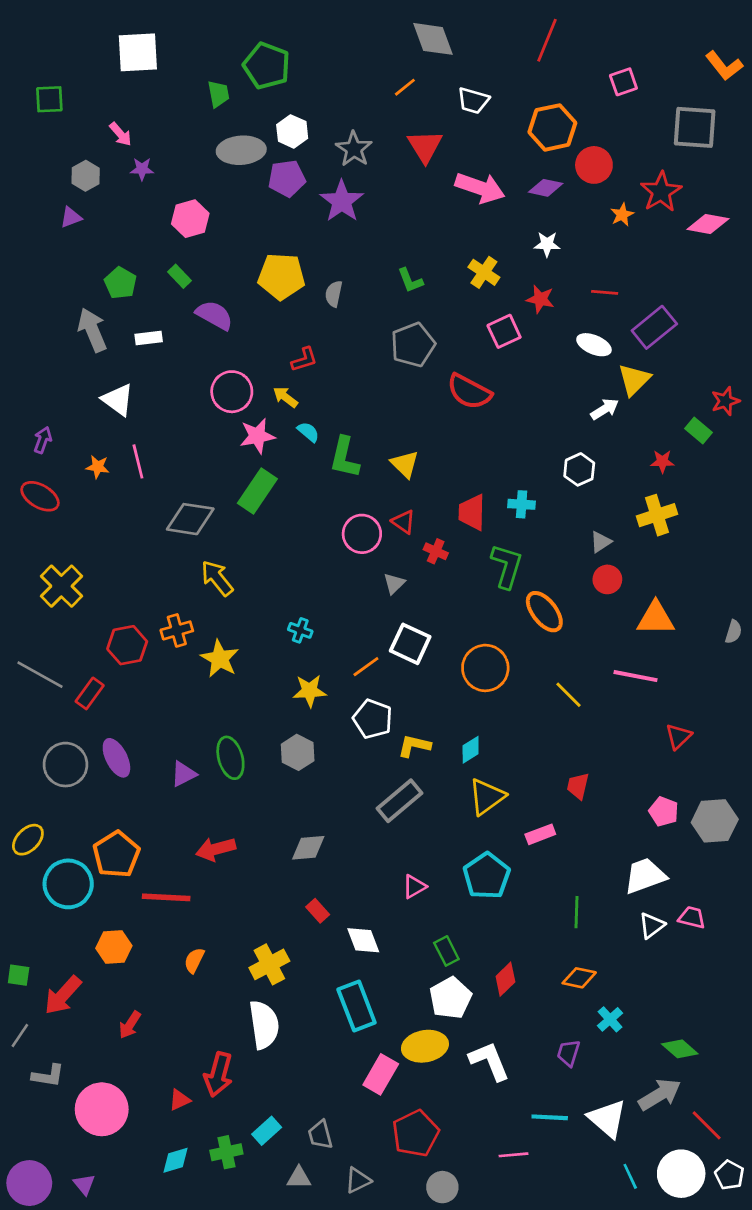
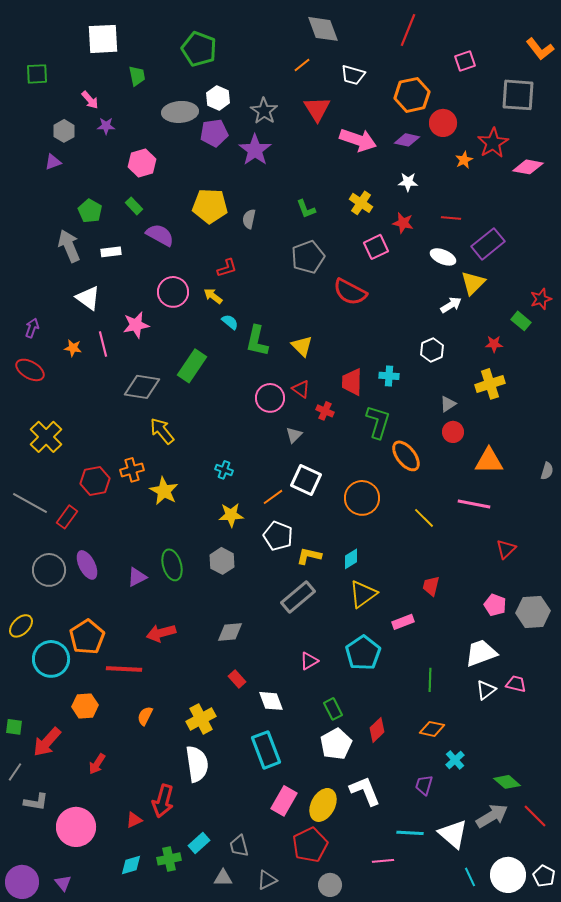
green trapezoid: (218, 94) -> (137, 76), moved
pink star: (257, 436) -> (136, 325), moved
yellow ellipse: (425, 1046) -> (323, 805), moved, turned -52
red line: (707, 1125) -> (535, 816), moved

